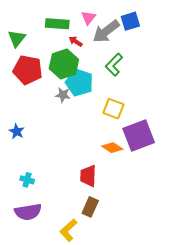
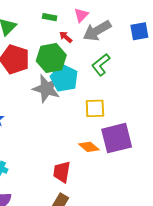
blue square: (130, 21) -> (139, 31), moved
green rectangle: (57, 24) -> (50, 17), size x0.6
gray star: (63, 95) -> (46, 89), size x1.8
yellow square: (113, 109) -> (95, 108), turned -30

